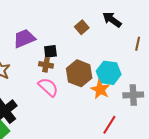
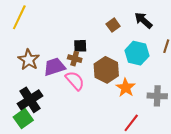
purple trapezoid: (24, 38) -> (54, 67), moved
cyan hexagon: (109, 73) -> (137, 53), moved

